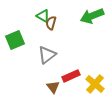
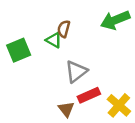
green triangle: (43, 16) -> (54, 40), moved
gray triangle: (47, 55) -> (76, 71), moved

